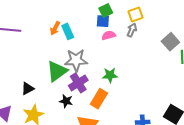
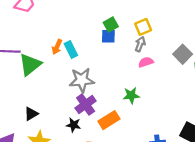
pink semicircle: (109, 35) -> (146, 62), moved
green triangle: (57, 71) -> (30, 65), moved
green star: (110, 75) -> (131, 95), moved
orange rectangle: (99, 99) -> (109, 120), turned 30

